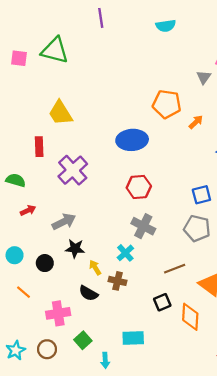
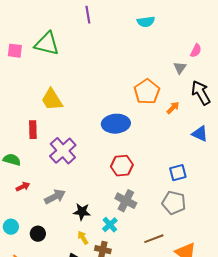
orange pentagon: (167, 104) -> (147, 92), turned 30
black star: (75, 248) -> (82, 212), moved

